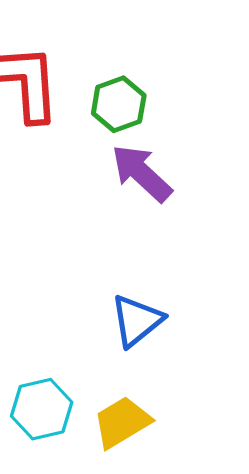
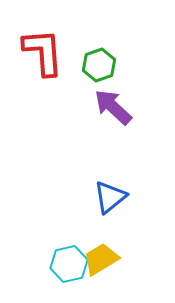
cyan hexagon: (42, 409) -> (69, 264), moved

